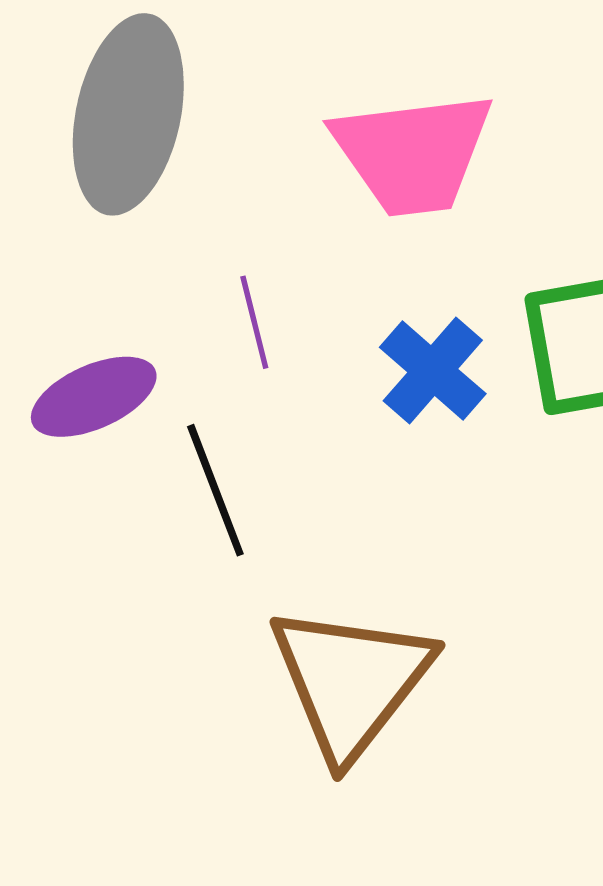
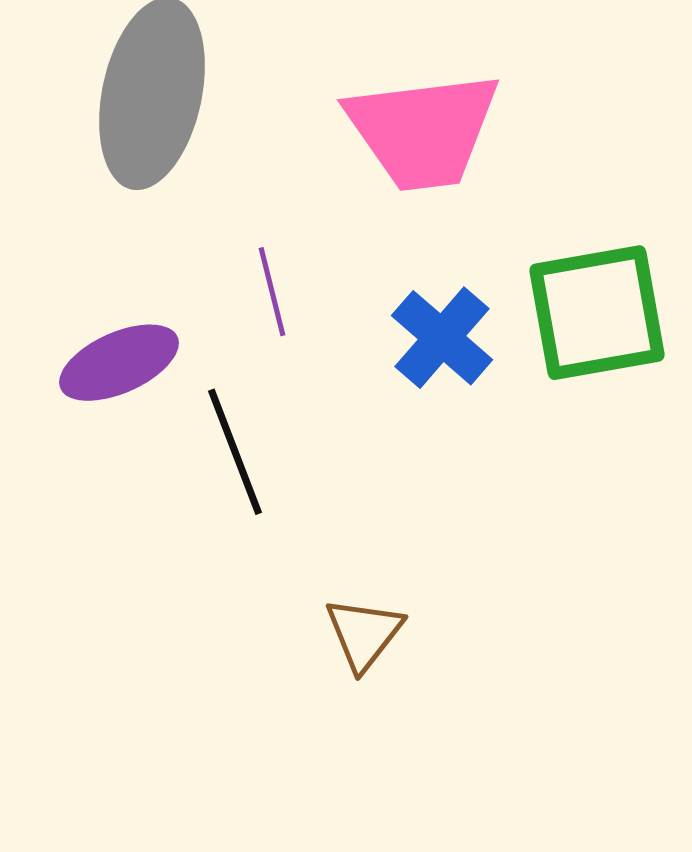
brown triangle: (351, 681) -> (364, 634), size x0.5

